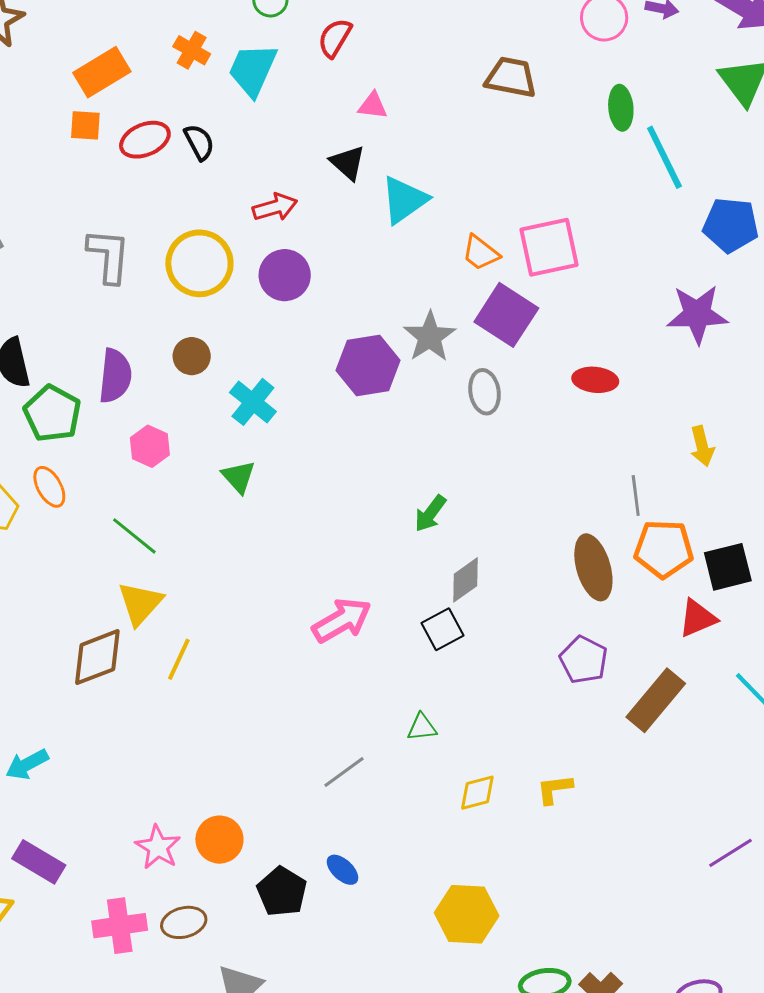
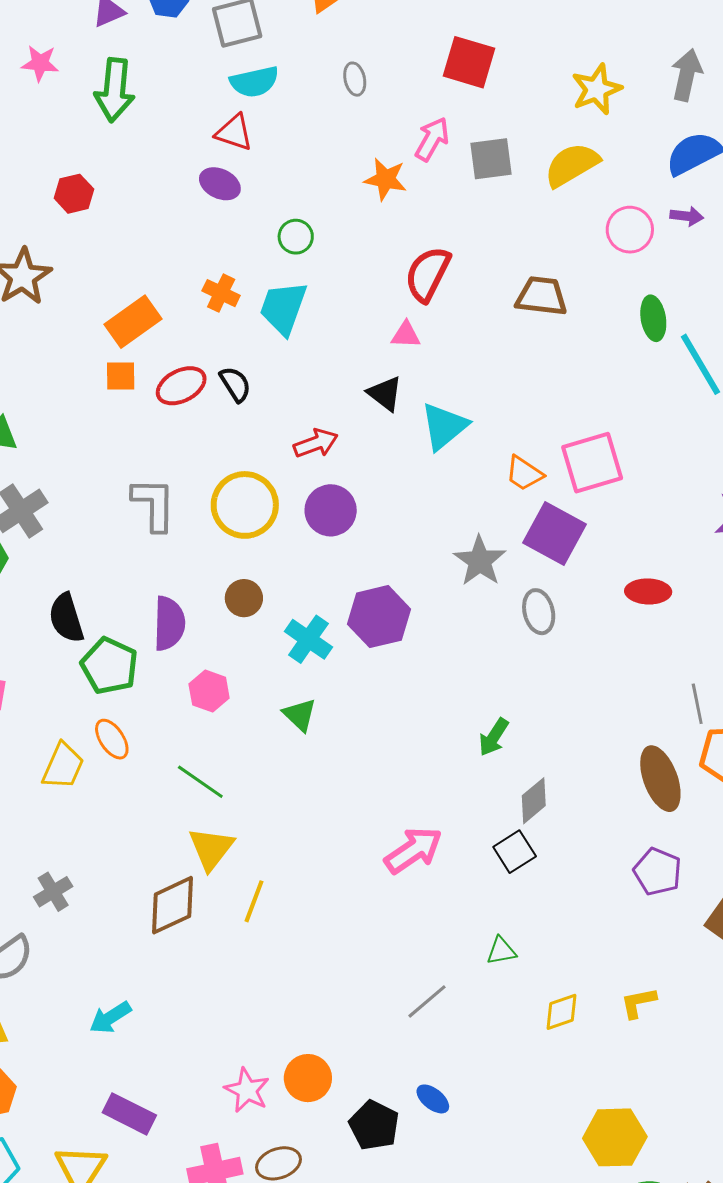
red semicircle: (335, 38) -> (428, 274), moved, size x1.4
purple hexagon: (368, 365) -> (379, 617), moved
yellow hexagon: (467, 914) -> (615, 1137), moved

